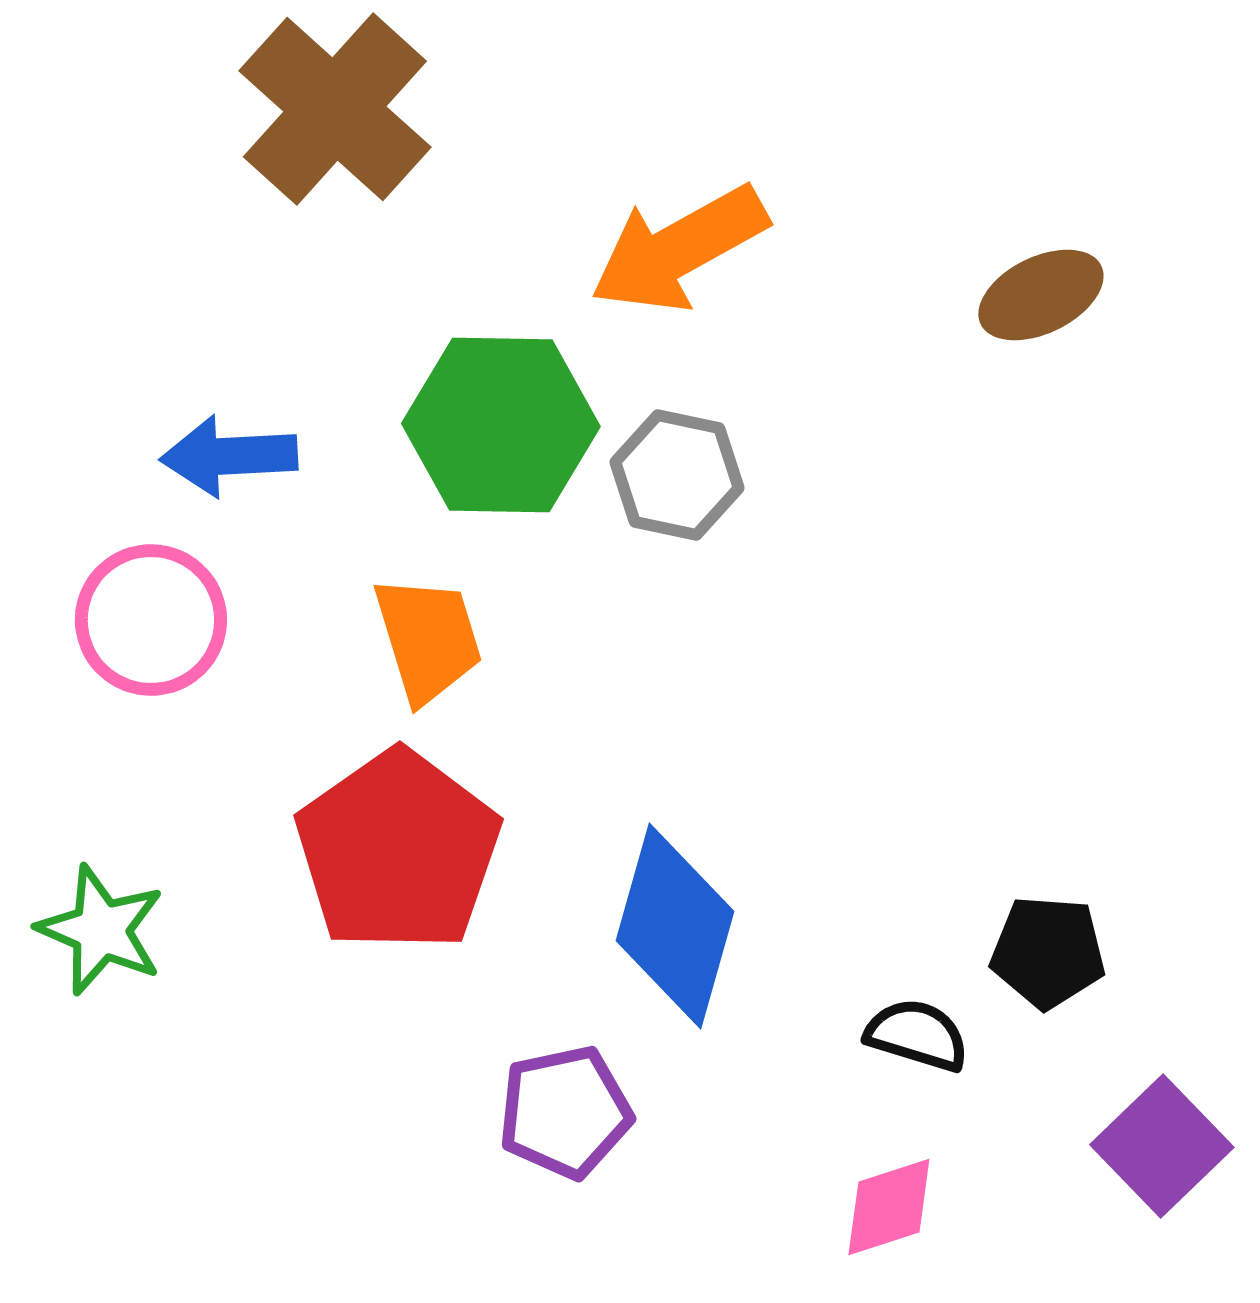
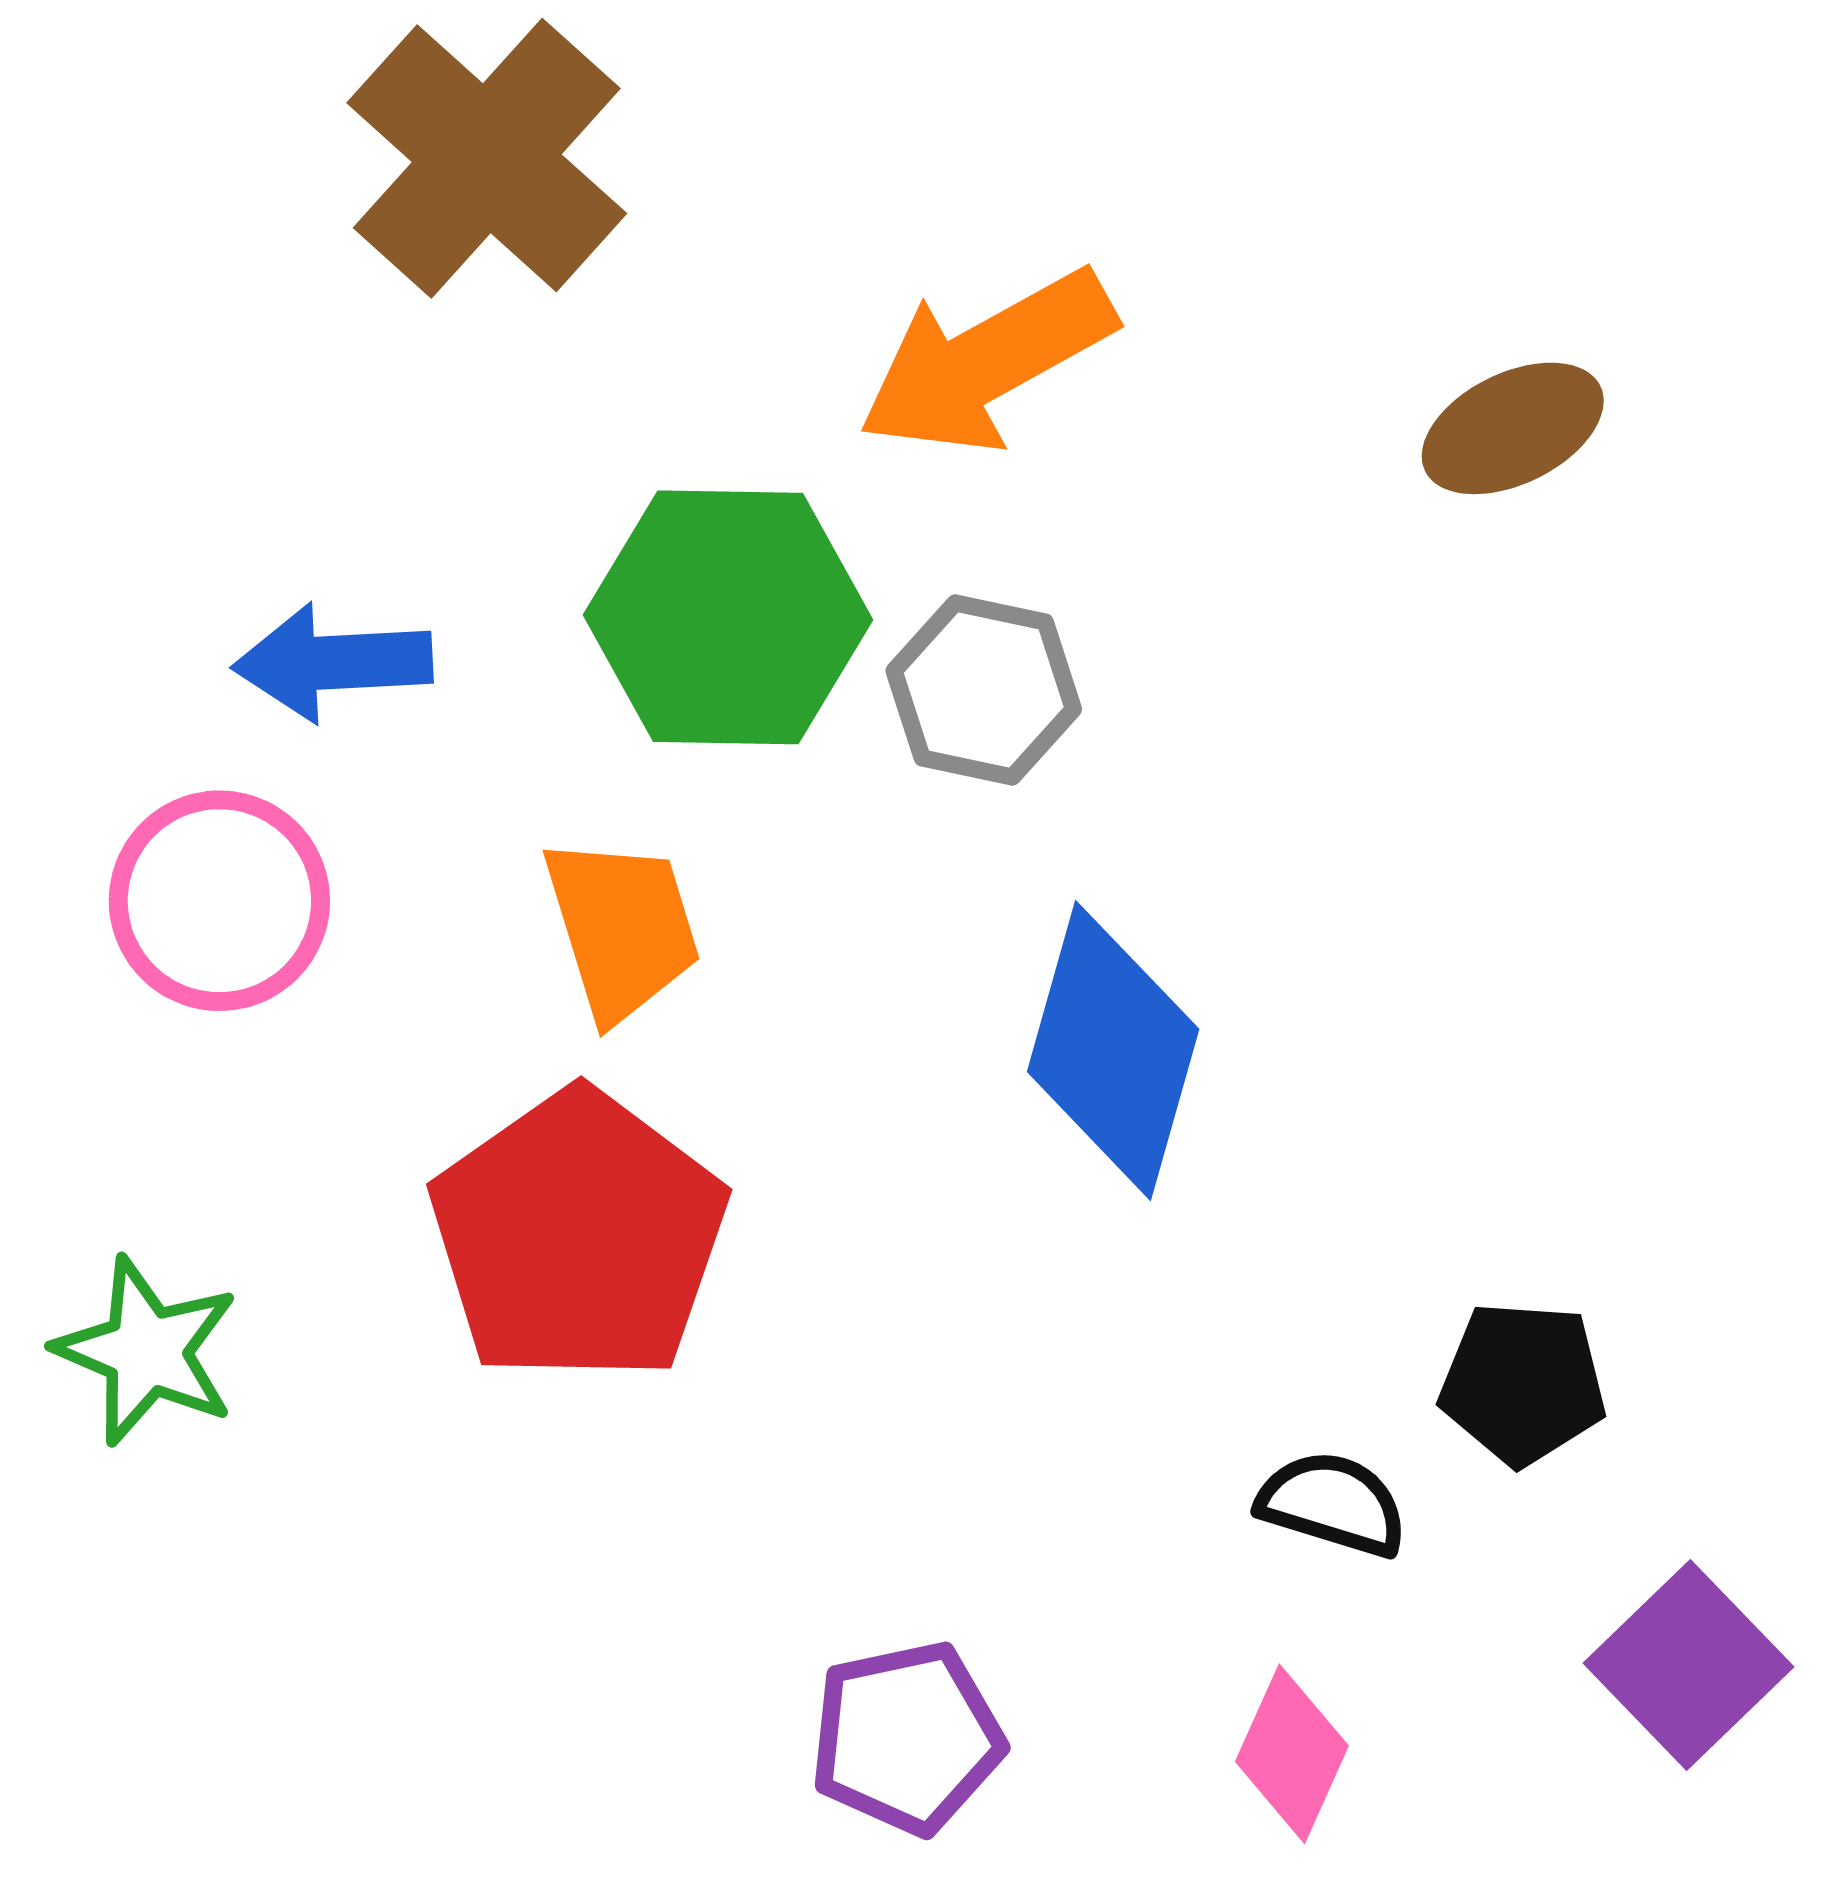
blue diamond: (675, 926) -> (1113, 1050), moved
purple pentagon: (565, 1112) -> (907, 1738), moved
pink diamond: (889, 1207) -> (1292, 1754), turned -48

